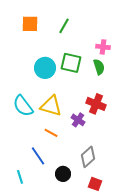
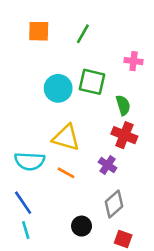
green semicircle: (99, 67) -> (123, 105), moved
cyan semicircle: (23, 106) -> (30, 161), moved, turned -50
purple cross: (78, 120) -> (108, 165), moved
blue line: (38, 156) -> (23, 203), moved

